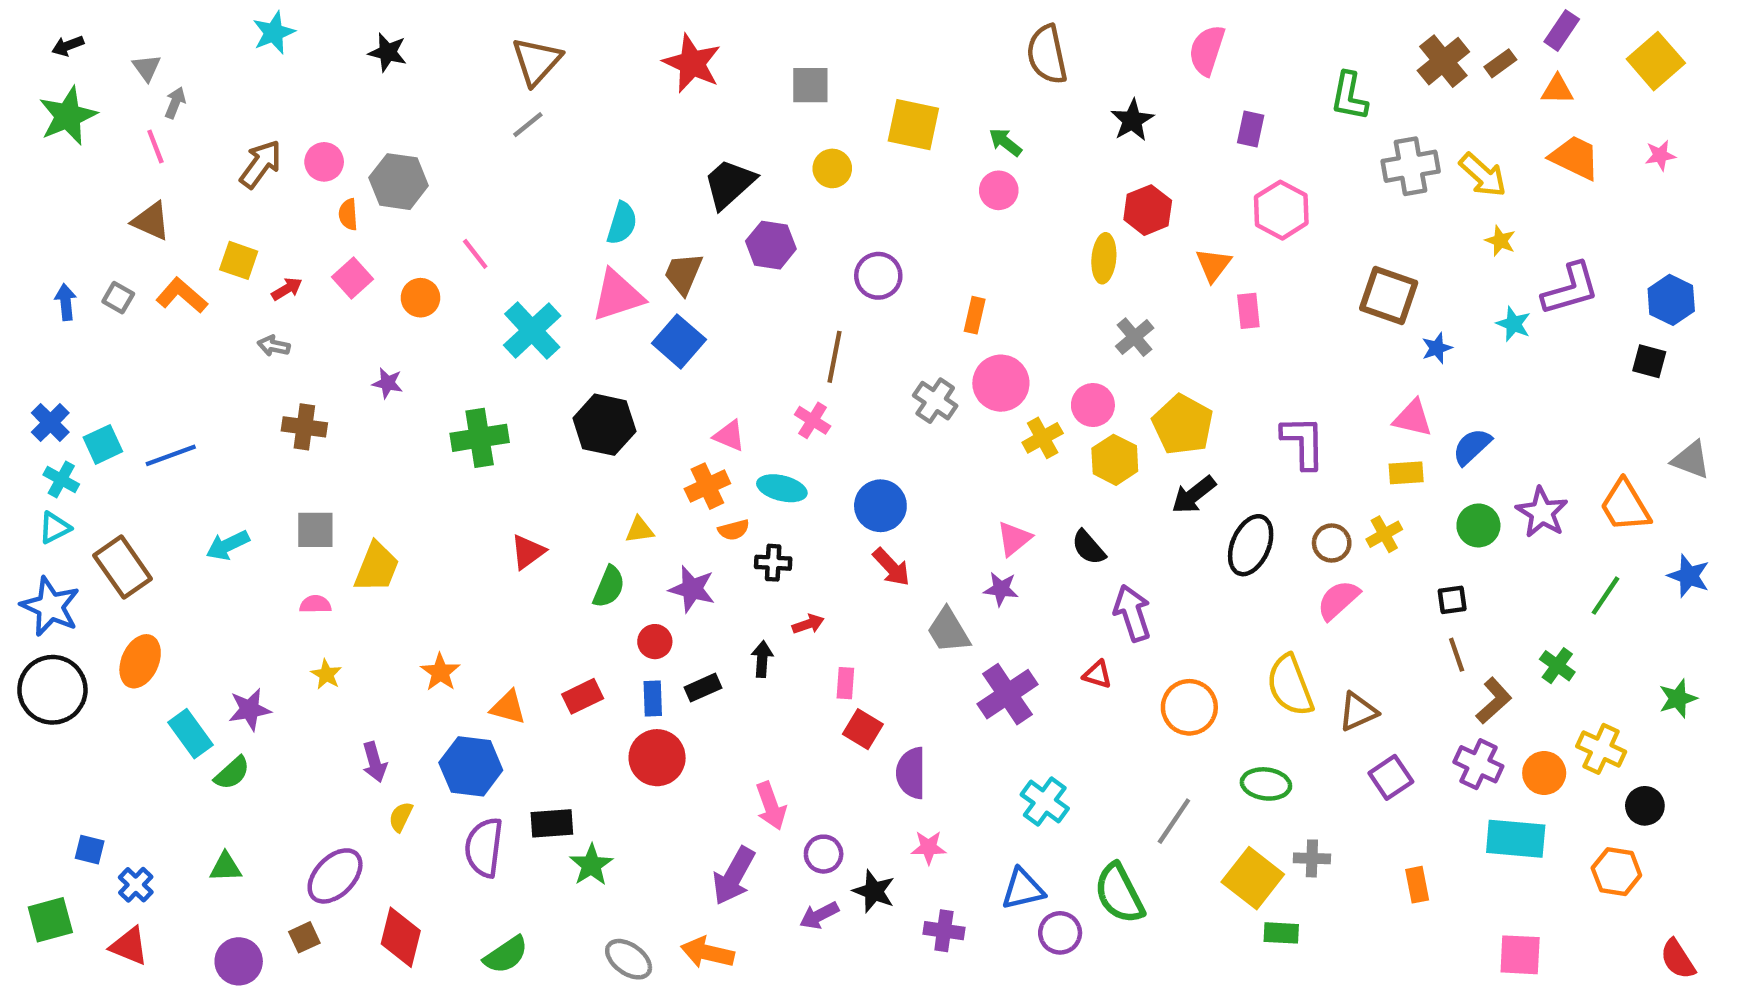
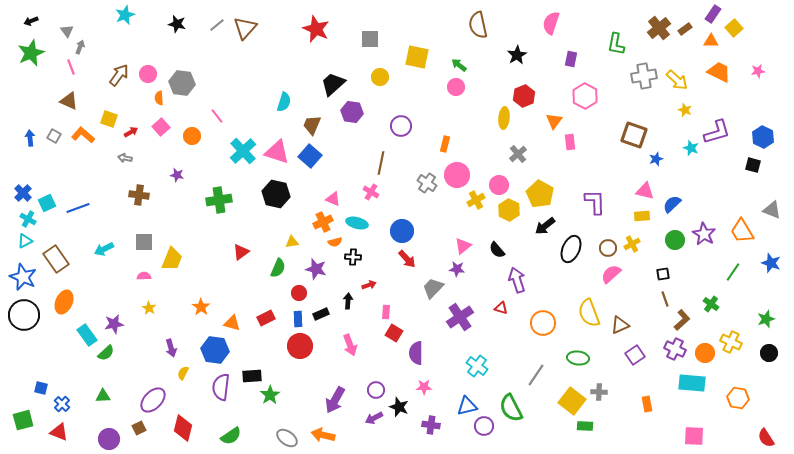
yellow square: (1656, 61) -> (734, 28), moved, size x0.7
gray line: (528, 125) -> (217, 25), moved
pink triangle: (618, 295) -> (277, 152), moved, turned 36
gray trapezoid: (948, 631) -> (433, 288), turned 75
pink arrow: (771, 806) -> (350, 345), moved
black circle: (1645, 806) -> (769, 353), moved

